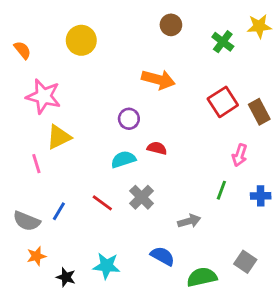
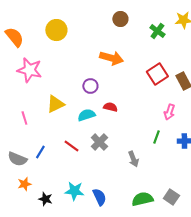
orange semicircle: (22, 50) -> (14, 37), size x1.5
yellow triangle: (59, 137) -> (55, 104), moved
gray arrow: (189, 221) -> (133, 159), turned 84
blue semicircle: (163, 256) -> (99, 197), moved, turned 36
gray square: (245, 262) -> (171, 197), moved

